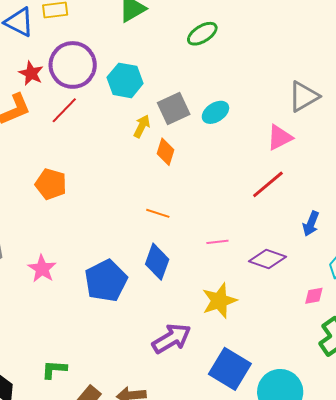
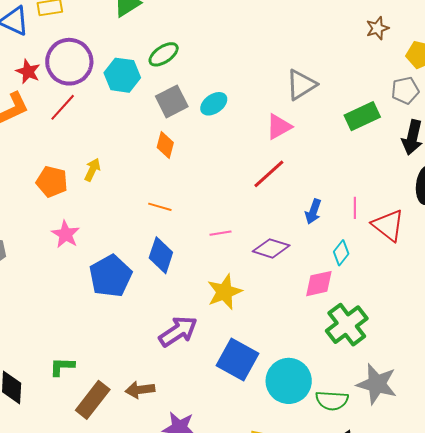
green ellipse: (202, 34) -> (164, 54), moved
yellow arrow: (142, 126) -> (92, 170), moved
pink star: (42, 269) -> (66, 234), moved
pink diamond: (314, 296) -> (319, 284), size x1.5

